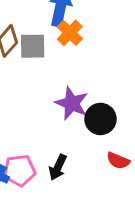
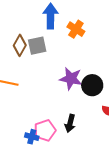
orange cross: (70, 33) -> (76, 29), moved

